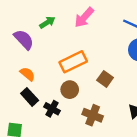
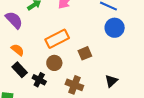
brown square: (105, 79) -> (85, 53), turned 32

